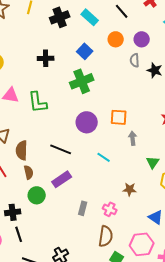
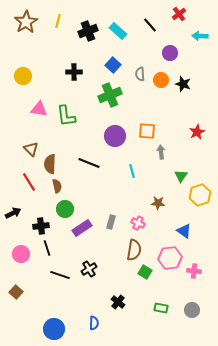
orange circle: (116, 39) -> (161, 80), moved
gray semicircle: (135, 60) -> (140, 74), moved
cyan line: (104, 157) -> (132, 171), turned 40
purple rectangle: (62, 179) -> (82, 228), moved

